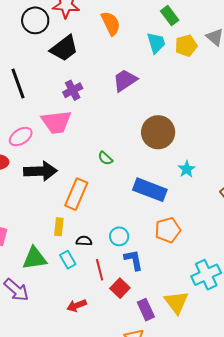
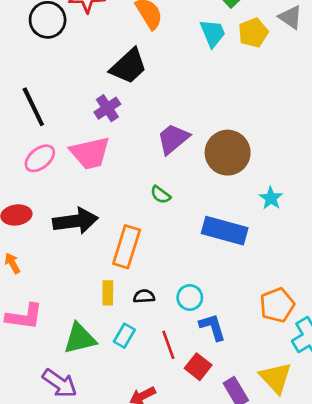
black trapezoid: (64, 48) -> (129, 66), moved
purple trapezoid: (125, 80) -> (173, 139), moved
pink ellipse: (21, 137) -> (40, 158), moved
orange pentagon: (168, 230) -> (277, 305), moved
black semicircle: (84, 241) -> (144, 296), moved
cyan rectangle: (68, 260) -> (124, 336), turned 66

